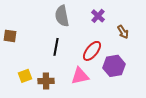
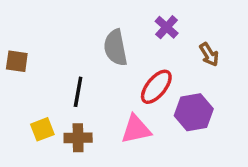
gray semicircle: (62, 16) -> (115, 48), moved
black line: (56, 47) -> (78, 92), moved

